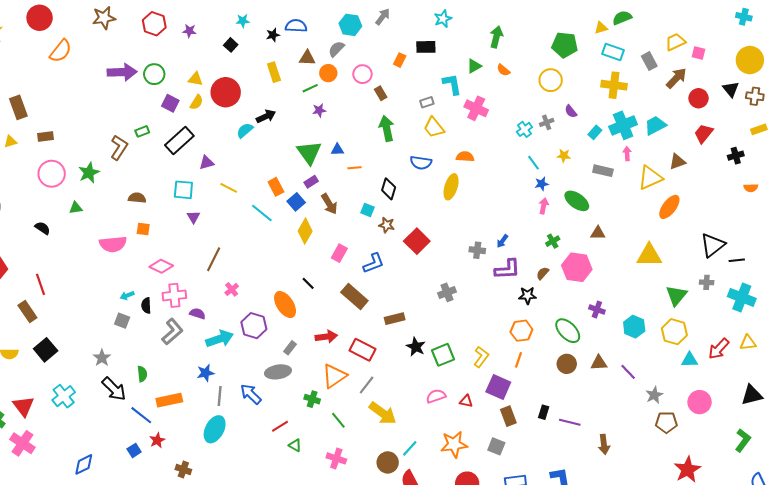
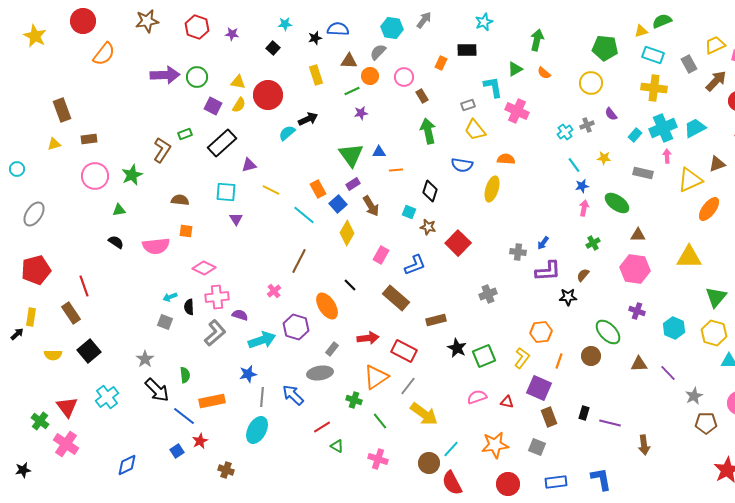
black semicircle: (43, 228) -> (116, 242), moved
brown line: (214, 259) -> (299, 261), moved
pink hexagon: (577, 267) -> (635, 269), moved
orange hexagon: (521, 331) -> (541, 332), moved
brown circle: (567, 364) -> (591, 356), moved

